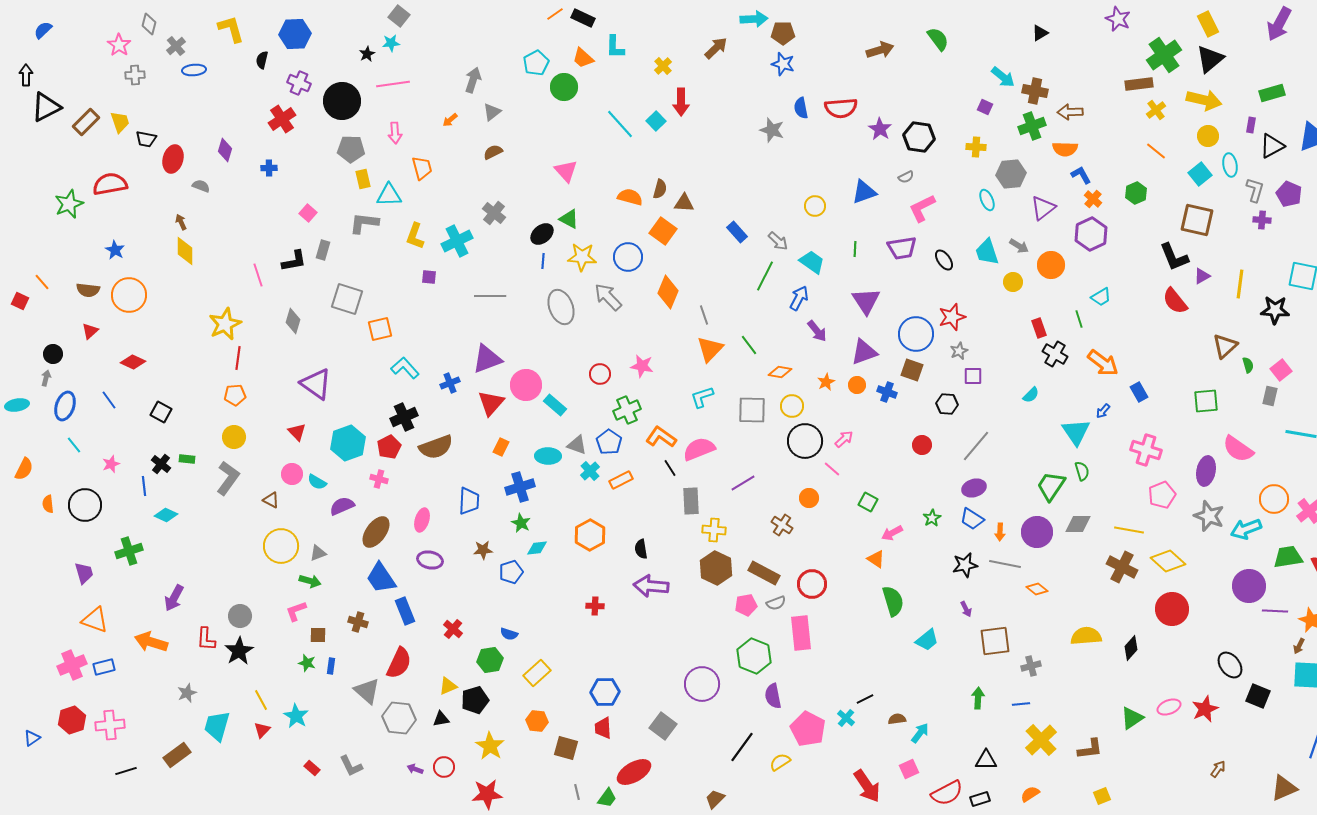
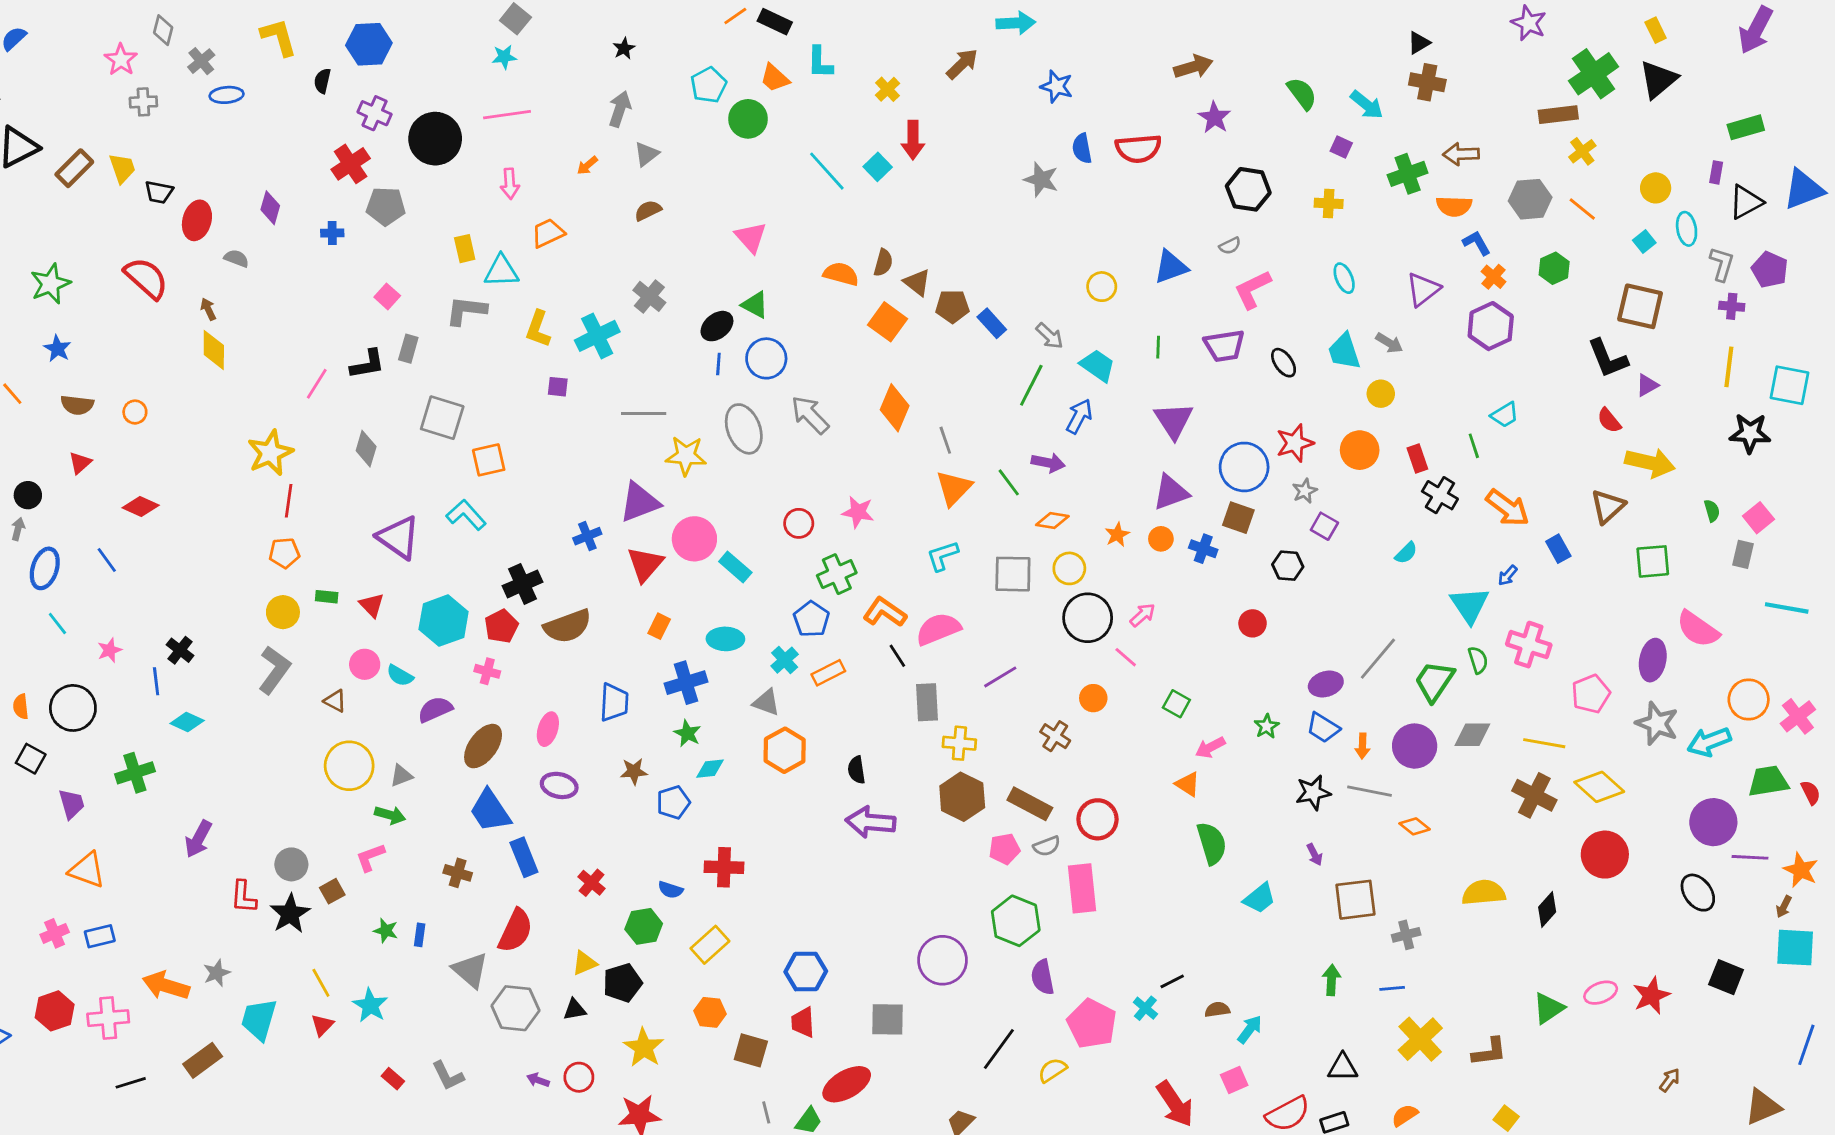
yellow rectangle: (1208, 24) -> (1656, 30), size x0.7
brown pentagon: (783, 33) -> (952, 306), moved
green semicircle: (938, 39) -> (1302, 94), moved
black star: (367, 54) -> (624, 48), moved
brown cross: (1035, 91) -> (1427, 82), moved
yellow arrow: (1204, 100) -> (1650, 463), moved
purple star: (880, 129) -> (1214, 117), moved
gray pentagon: (351, 149) -> (386, 206), moved
orange trapezoid: (422, 168) -> (548, 233), turned -100
gray hexagon: (1011, 174) -> (1530, 199), moved
cyan square: (1200, 174) -> (1644, 241), size x0.7
red semicircle: (110, 184) -> (146, 278), moved, turned 52
brown triangle: (684, 203) -> (917, 282), turned 35
blue star: (115, 250) -> (57, 349), moved
yellow star: (582, 257) -> (686, 456), moved
blue circle: (628, 257) -> (766, 358), moved
orange circle: (1051, 265) -> (1360, 450), moved
pink line: (258, 275) -> (317, 384), turned 50
yellow line: (1240, 284) -> (1729, 367), moved
orange circle: (129, 295) -> (135, 412), size x0.5
red semicircle: (1175, 301) -> (1609, 420), size x0.7
purple arrow: (817, 331) -> (1048, 463), moved, turned -40
brown triangle: (1225, 346) -> (1608, 506), moved
cyan L-shape: (405, 368) -> (466, 515), moved
purple square: (973, 376) -> (1324, 526), turned 30
black square: (161, 412) -> (31, 759), moved
gray triangle: (577, 445) -> (766, 702), moved
gray line: (976, 446) -> (1378, 659), moved
pink cross: (1146, 450) -> (1529, 645), moved
green rectangle: (187, 459) -> (327, 597), moved
red cross: (595, 606) -> (724, 867), moved, size x1.5
brown square: (318, 635) -> (332, 891), moved, turned -30
orange arrow: (151, 642) -> (166, 986), moved
pink cross: (72, 665) -> (55, 933), size x0.7
black ellipse: (1230, 665) -> (1698, 893), moved
gray square: (663, 726) -> (888, 1019), turned -36
yellow square: (1102, 796) -> (1506, 1118), turned -30

